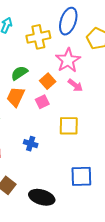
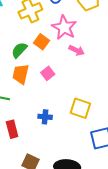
orange square: (48, 81) -> (42, 42), moved
yellow square: (69, 126) -> (80, 108), moved, turned 30

